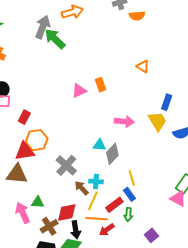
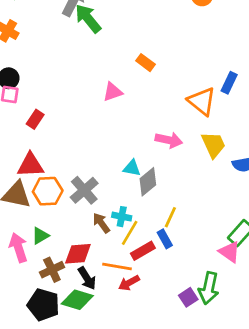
orange triangle: (143, 66) -> (202, 101), moved, size x1.6
orange rectangle: (101, 85) -> (146, 63), moved, turned -40
blue rectangle: (167, 102) -> (229, 83), moved
orange hexagon: (37, 140) -> (48, 191), moved
yellow line: (132, 178) -> (170, 217), turned 35
yellow line: (93, 201) -> (130, 233), moved
green triangle: (38, 202) -> (40, 236), turned -40
green arrow: (128, 215) -> (209, 288), moved, size x1.6
black arrow: (76, 230) -> (87, 278), turned -30

